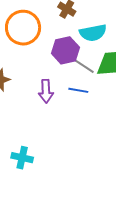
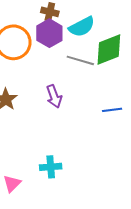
purple hexagon: (65, 50) -> (49, 33), moved
blue line: (78, 90) -> (112, 110), moved

